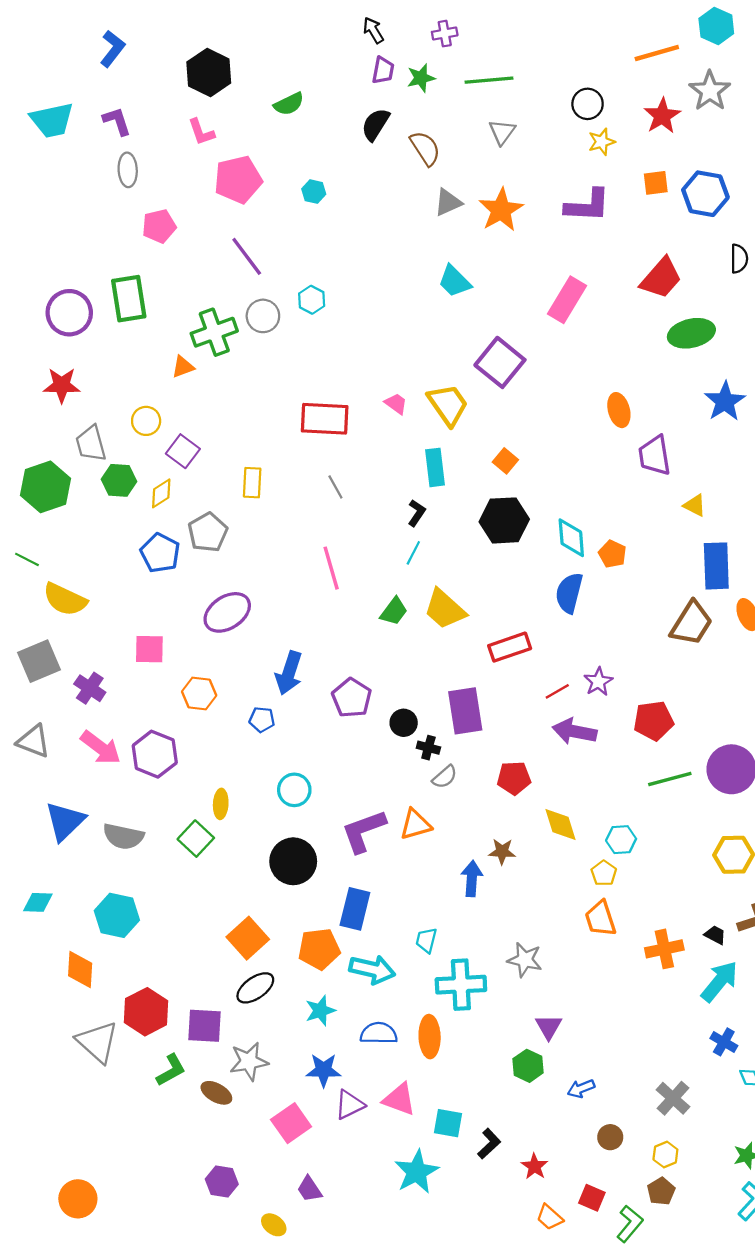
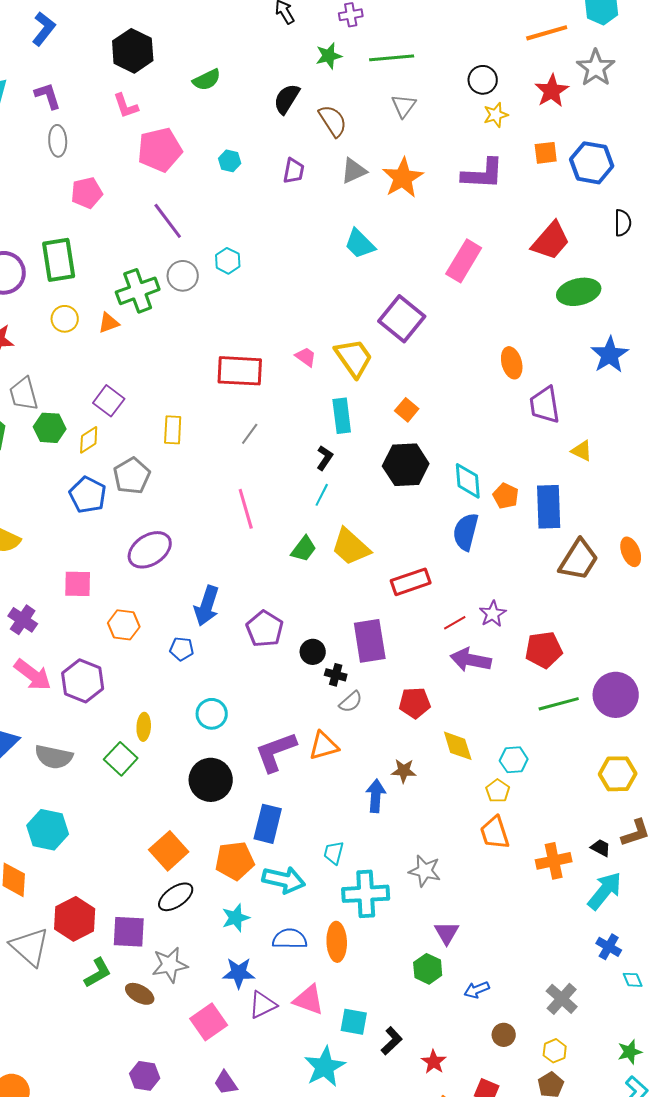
purple trapezoid: (383, 70) -> (294, 171), moved
yellow circle: (146, 421) -> (65, 319), moved
gray line: (335, 487) -> (250, 434), turned 65
blue rectangle: (716, 566) -> (549, 507), moved

